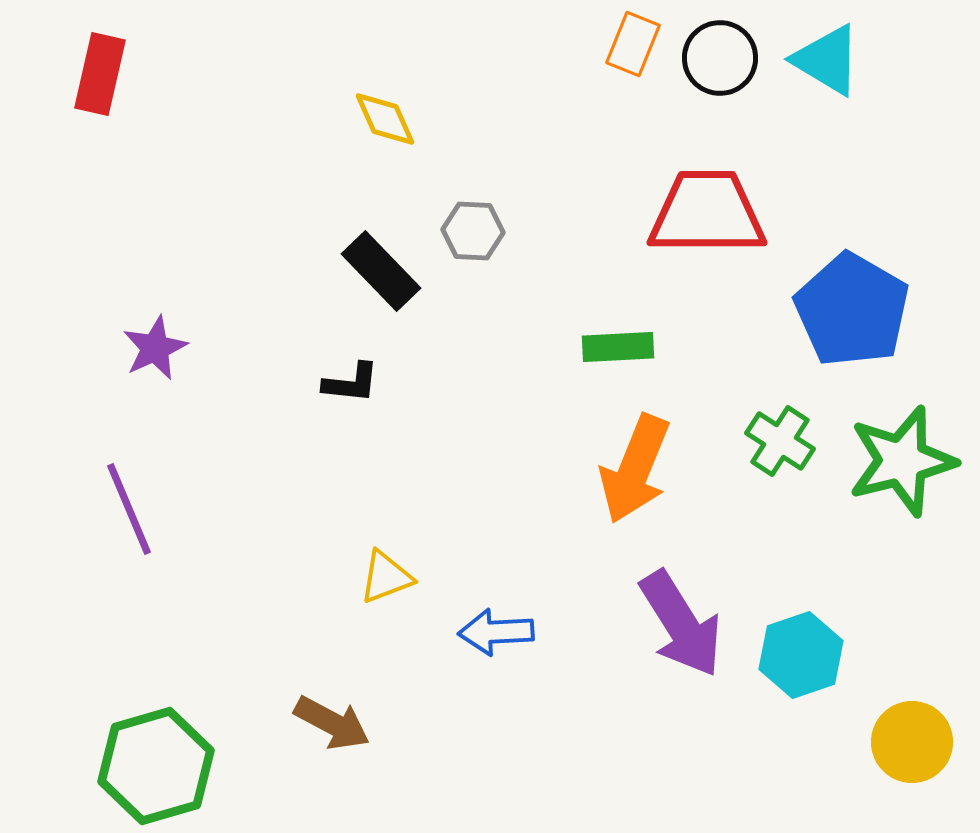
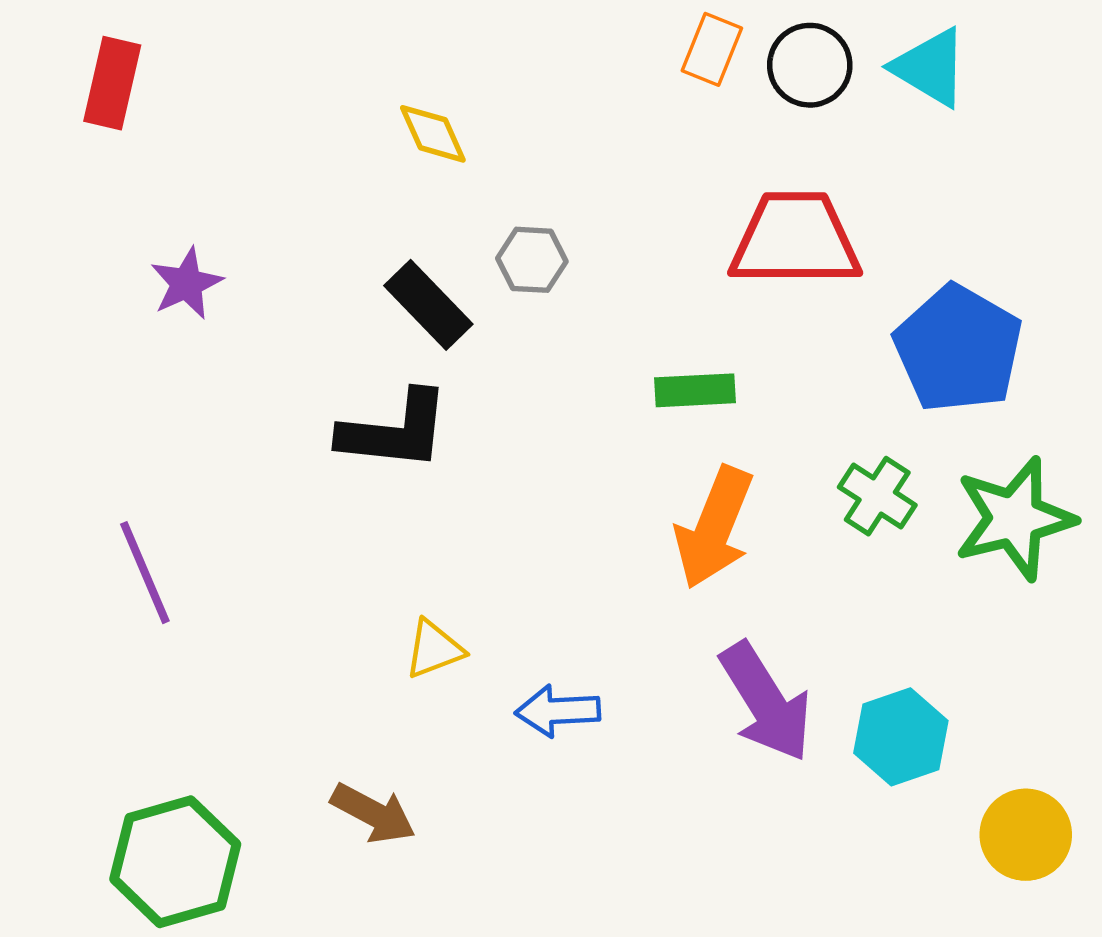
purple star: (155, 348) -> (186, 283), moved
black L-shape: (351, 383) -> (395, 431), size x1.8

